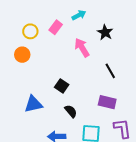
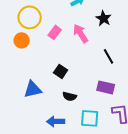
pink rectangle: (56, 27) -> (55, 32), moved
yellow circle: (30, 31) -> (30, 17), size x1.5
black semicircle: (71, 111) -> (70, 96), turned 144

